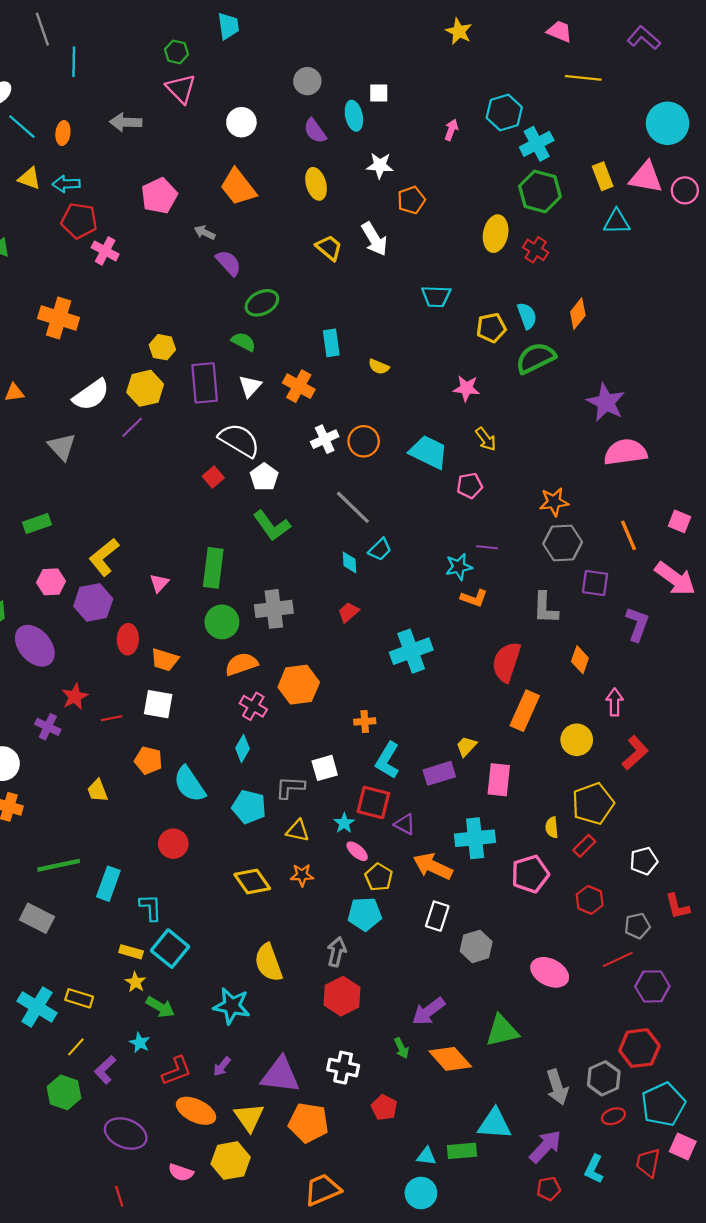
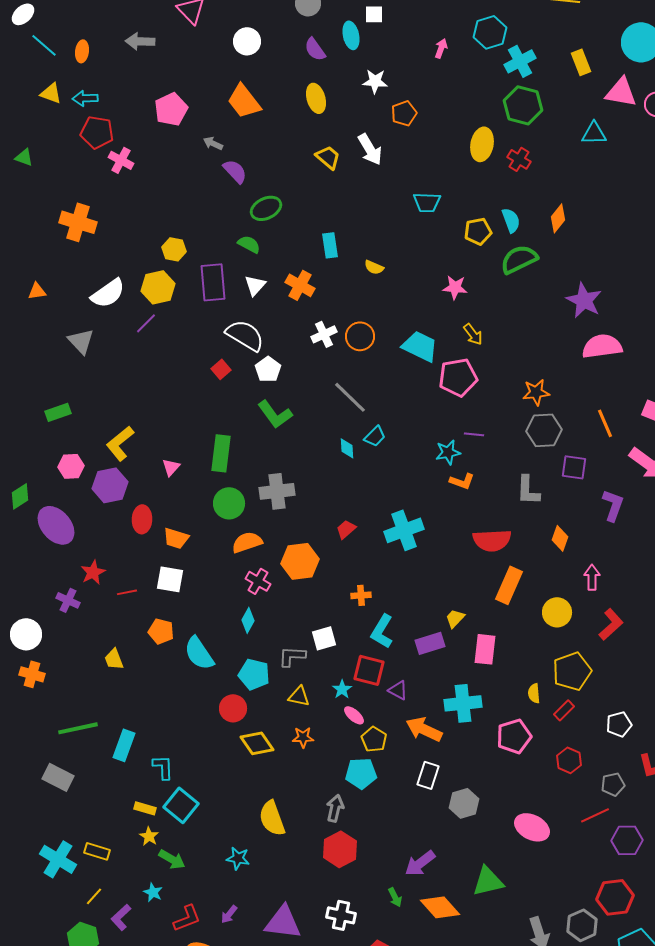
yellow rectangle: (603, 176) -> (581, 62), moved
pink pentagon: (470, 486) -> (458, 377), size x1.6
red trapezoid: (348, 612) -> (346, 529), moved
red semicircle: (506, 662) -> (492, 540), turned -111
red circle: (173, 844) -> (233, 708), moved
cyan star: (232, 1006) -> (238, 858), size x0.7

